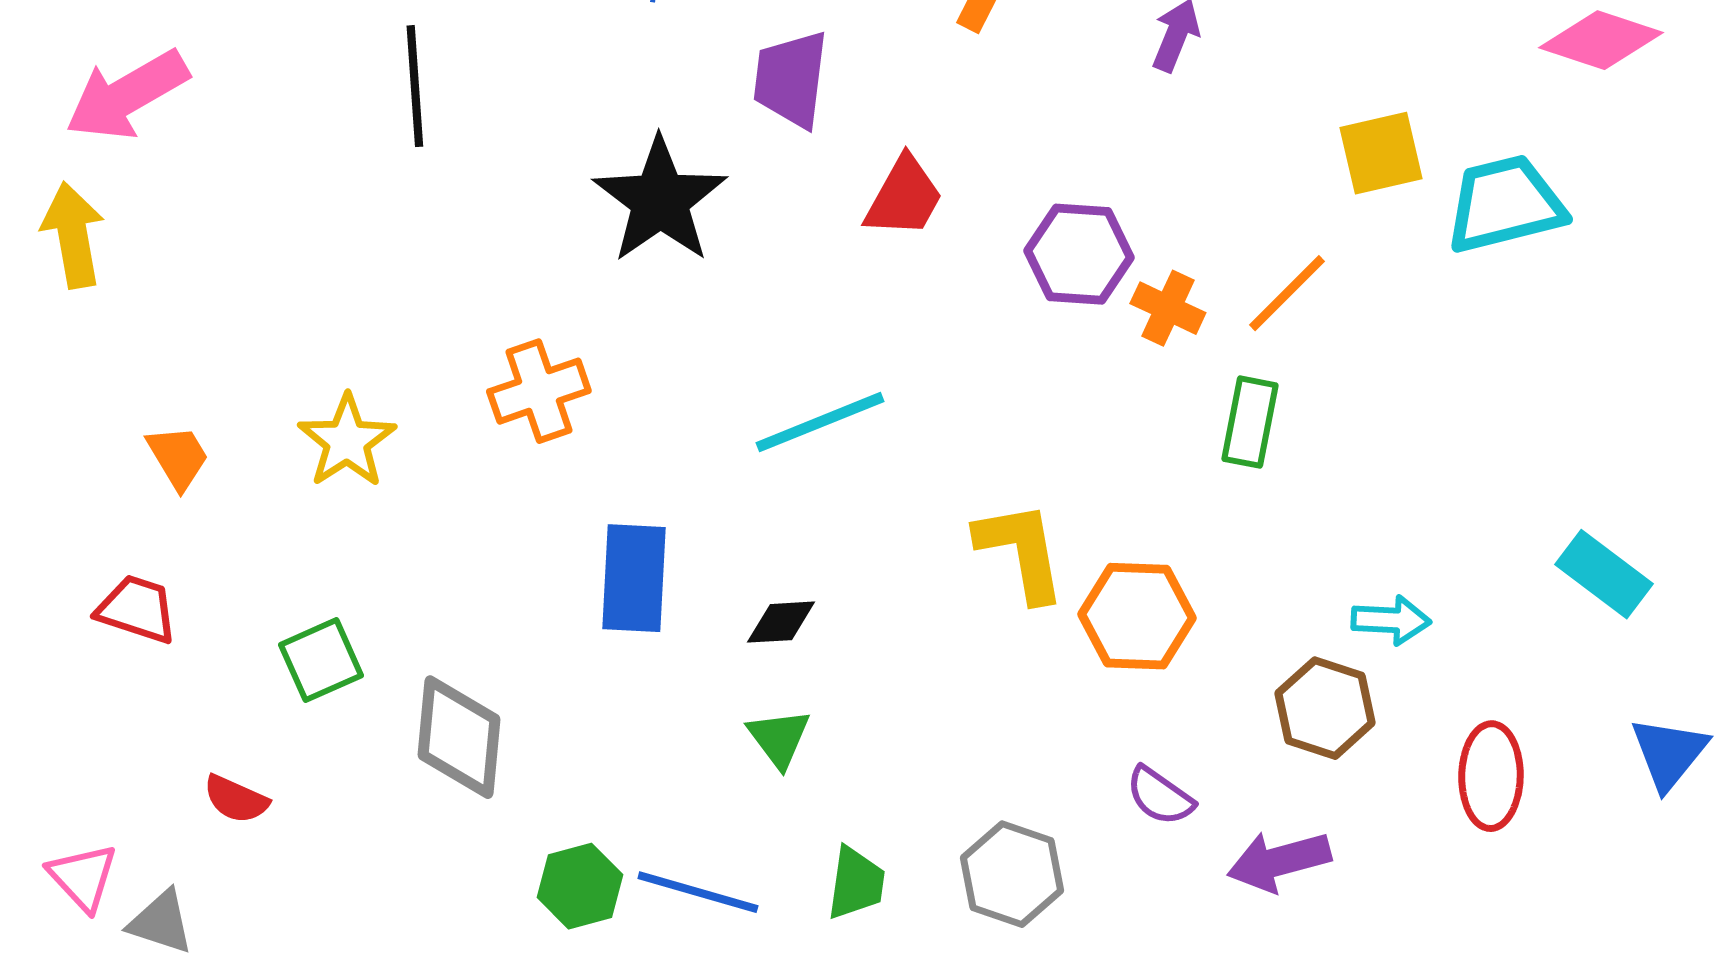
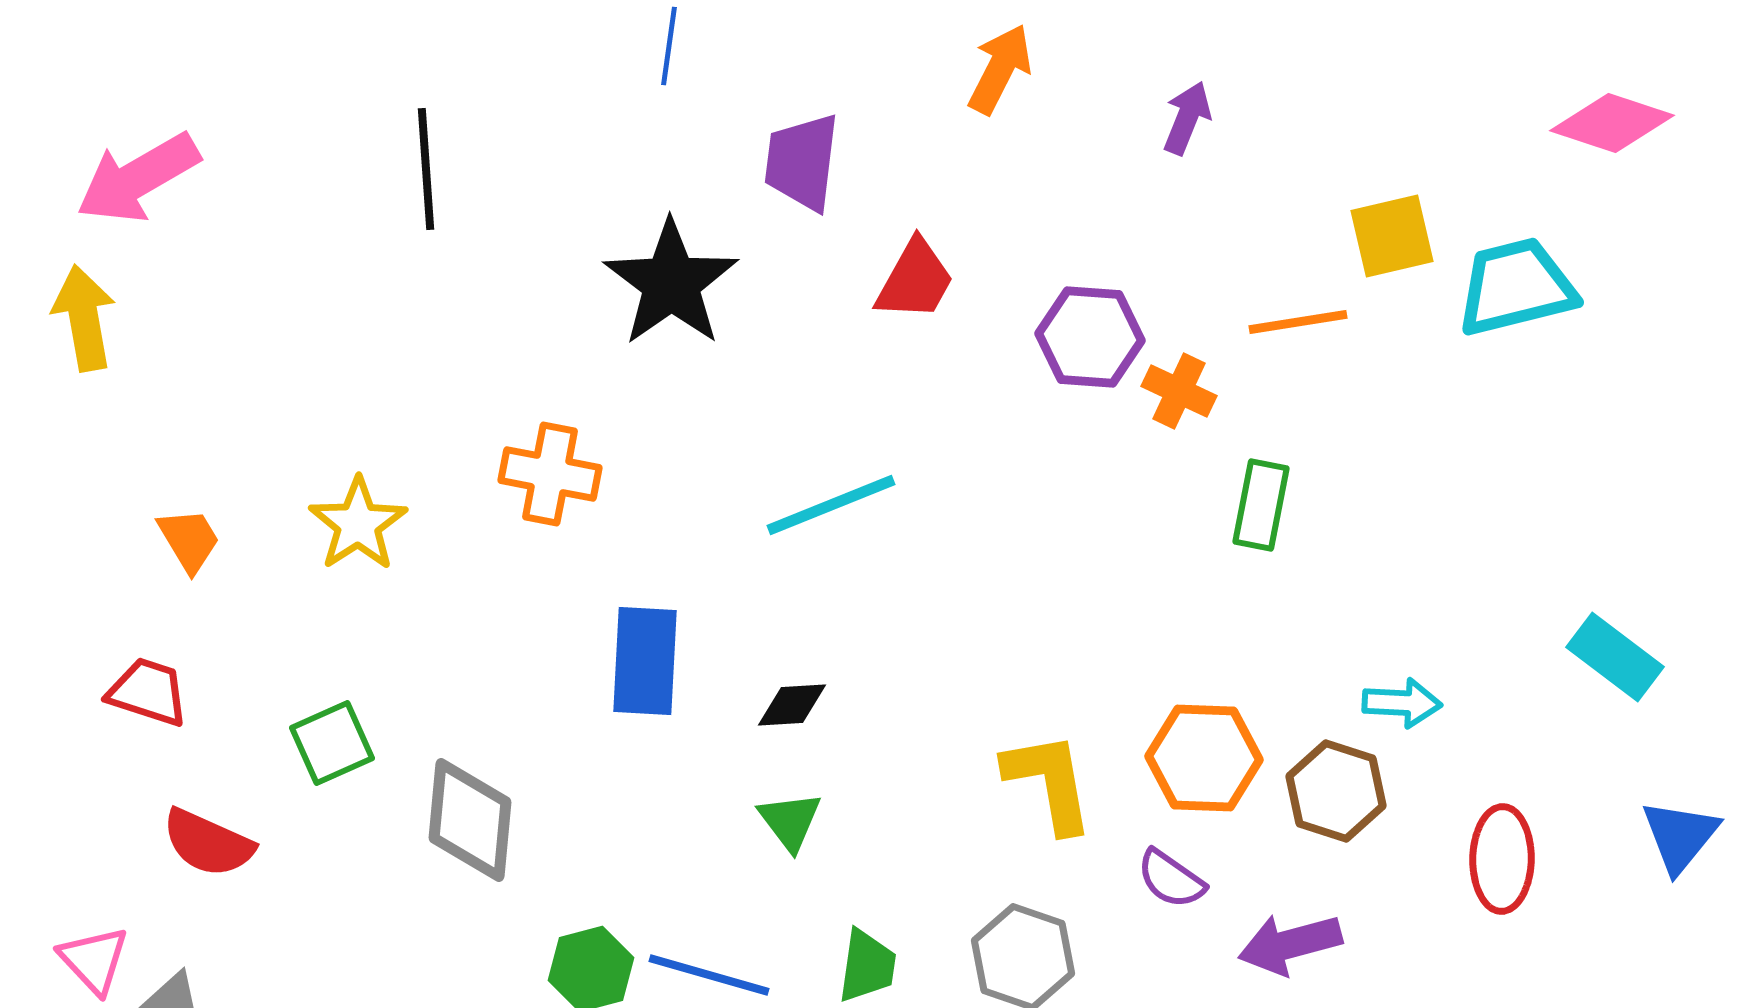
orange line: (1287, 293) -> (1298, 322), moved, turned 36
orange cross: (539, 391) -> (550, 474), turned 30
yellow L-shape: (1021, 551) -> (1049, 782), moved
orange hexagon: (1137, 616) -> (1204, 758), moved
red semicircle: (236, 799) -> (208, 843), moved, size x1.4

